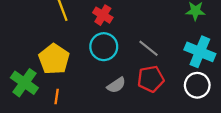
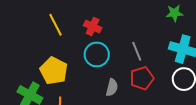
gray line: (149, 48) -> (137, 51), turned 36
gray semicircle: (116, 85) -> (112, 87), turned -36

